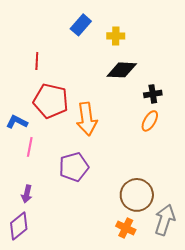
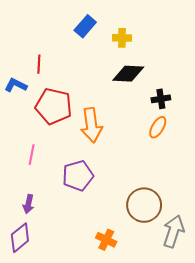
blue L-shape: (17, 122) -> (16, 85), moved
orange cross: (126, 228) -> (106, 240), moved

